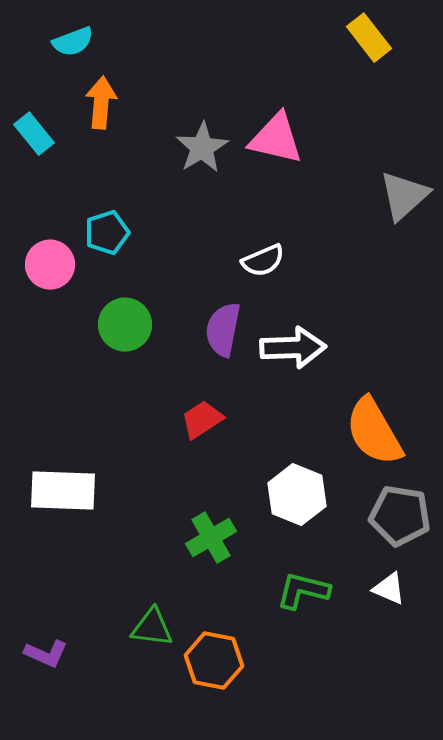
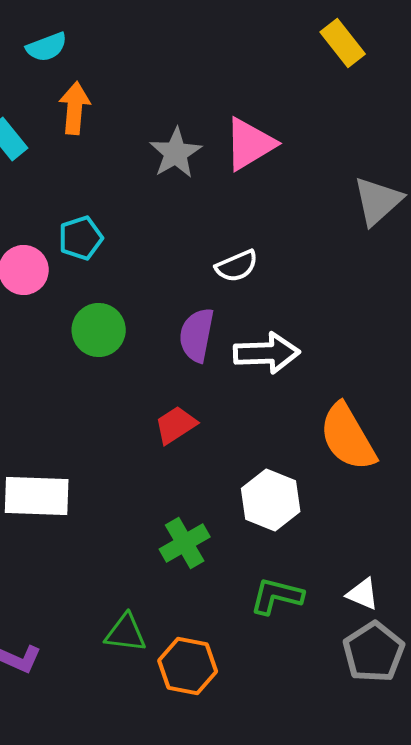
pink triangle: (276, 139) -> (250, 144), turned -44
gray pentagon: (400, 516) -> (374, 652), moved, turned 30

